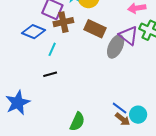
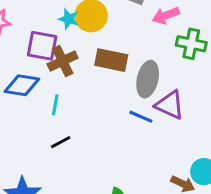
purple triangle: (129, 36) -> (170, 105), moved
blue line: (120, 108) -> (141, 117), moved

